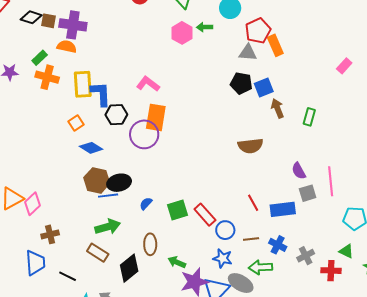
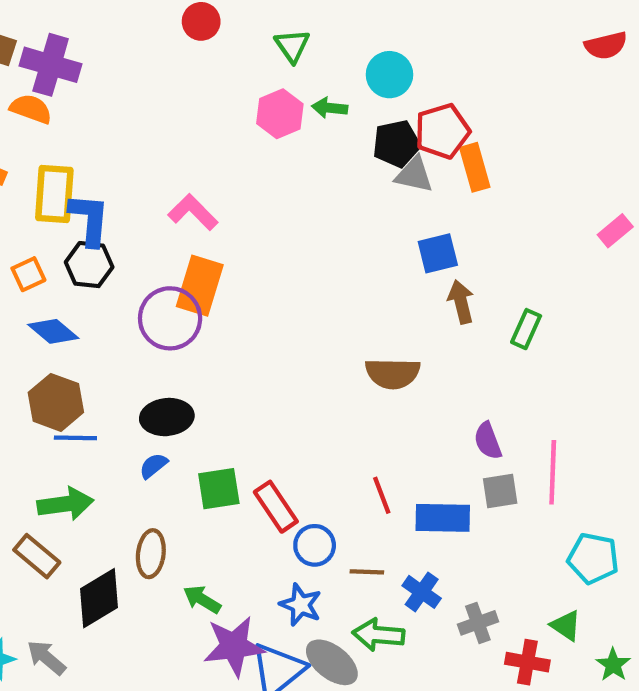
black pentagon: (241, 83) -> (396, 144), moved, turned -30
black hexagon: (116, 115) -> (89, 265), moved
black ellipse: (119, 183) -> (167, 417), moved

